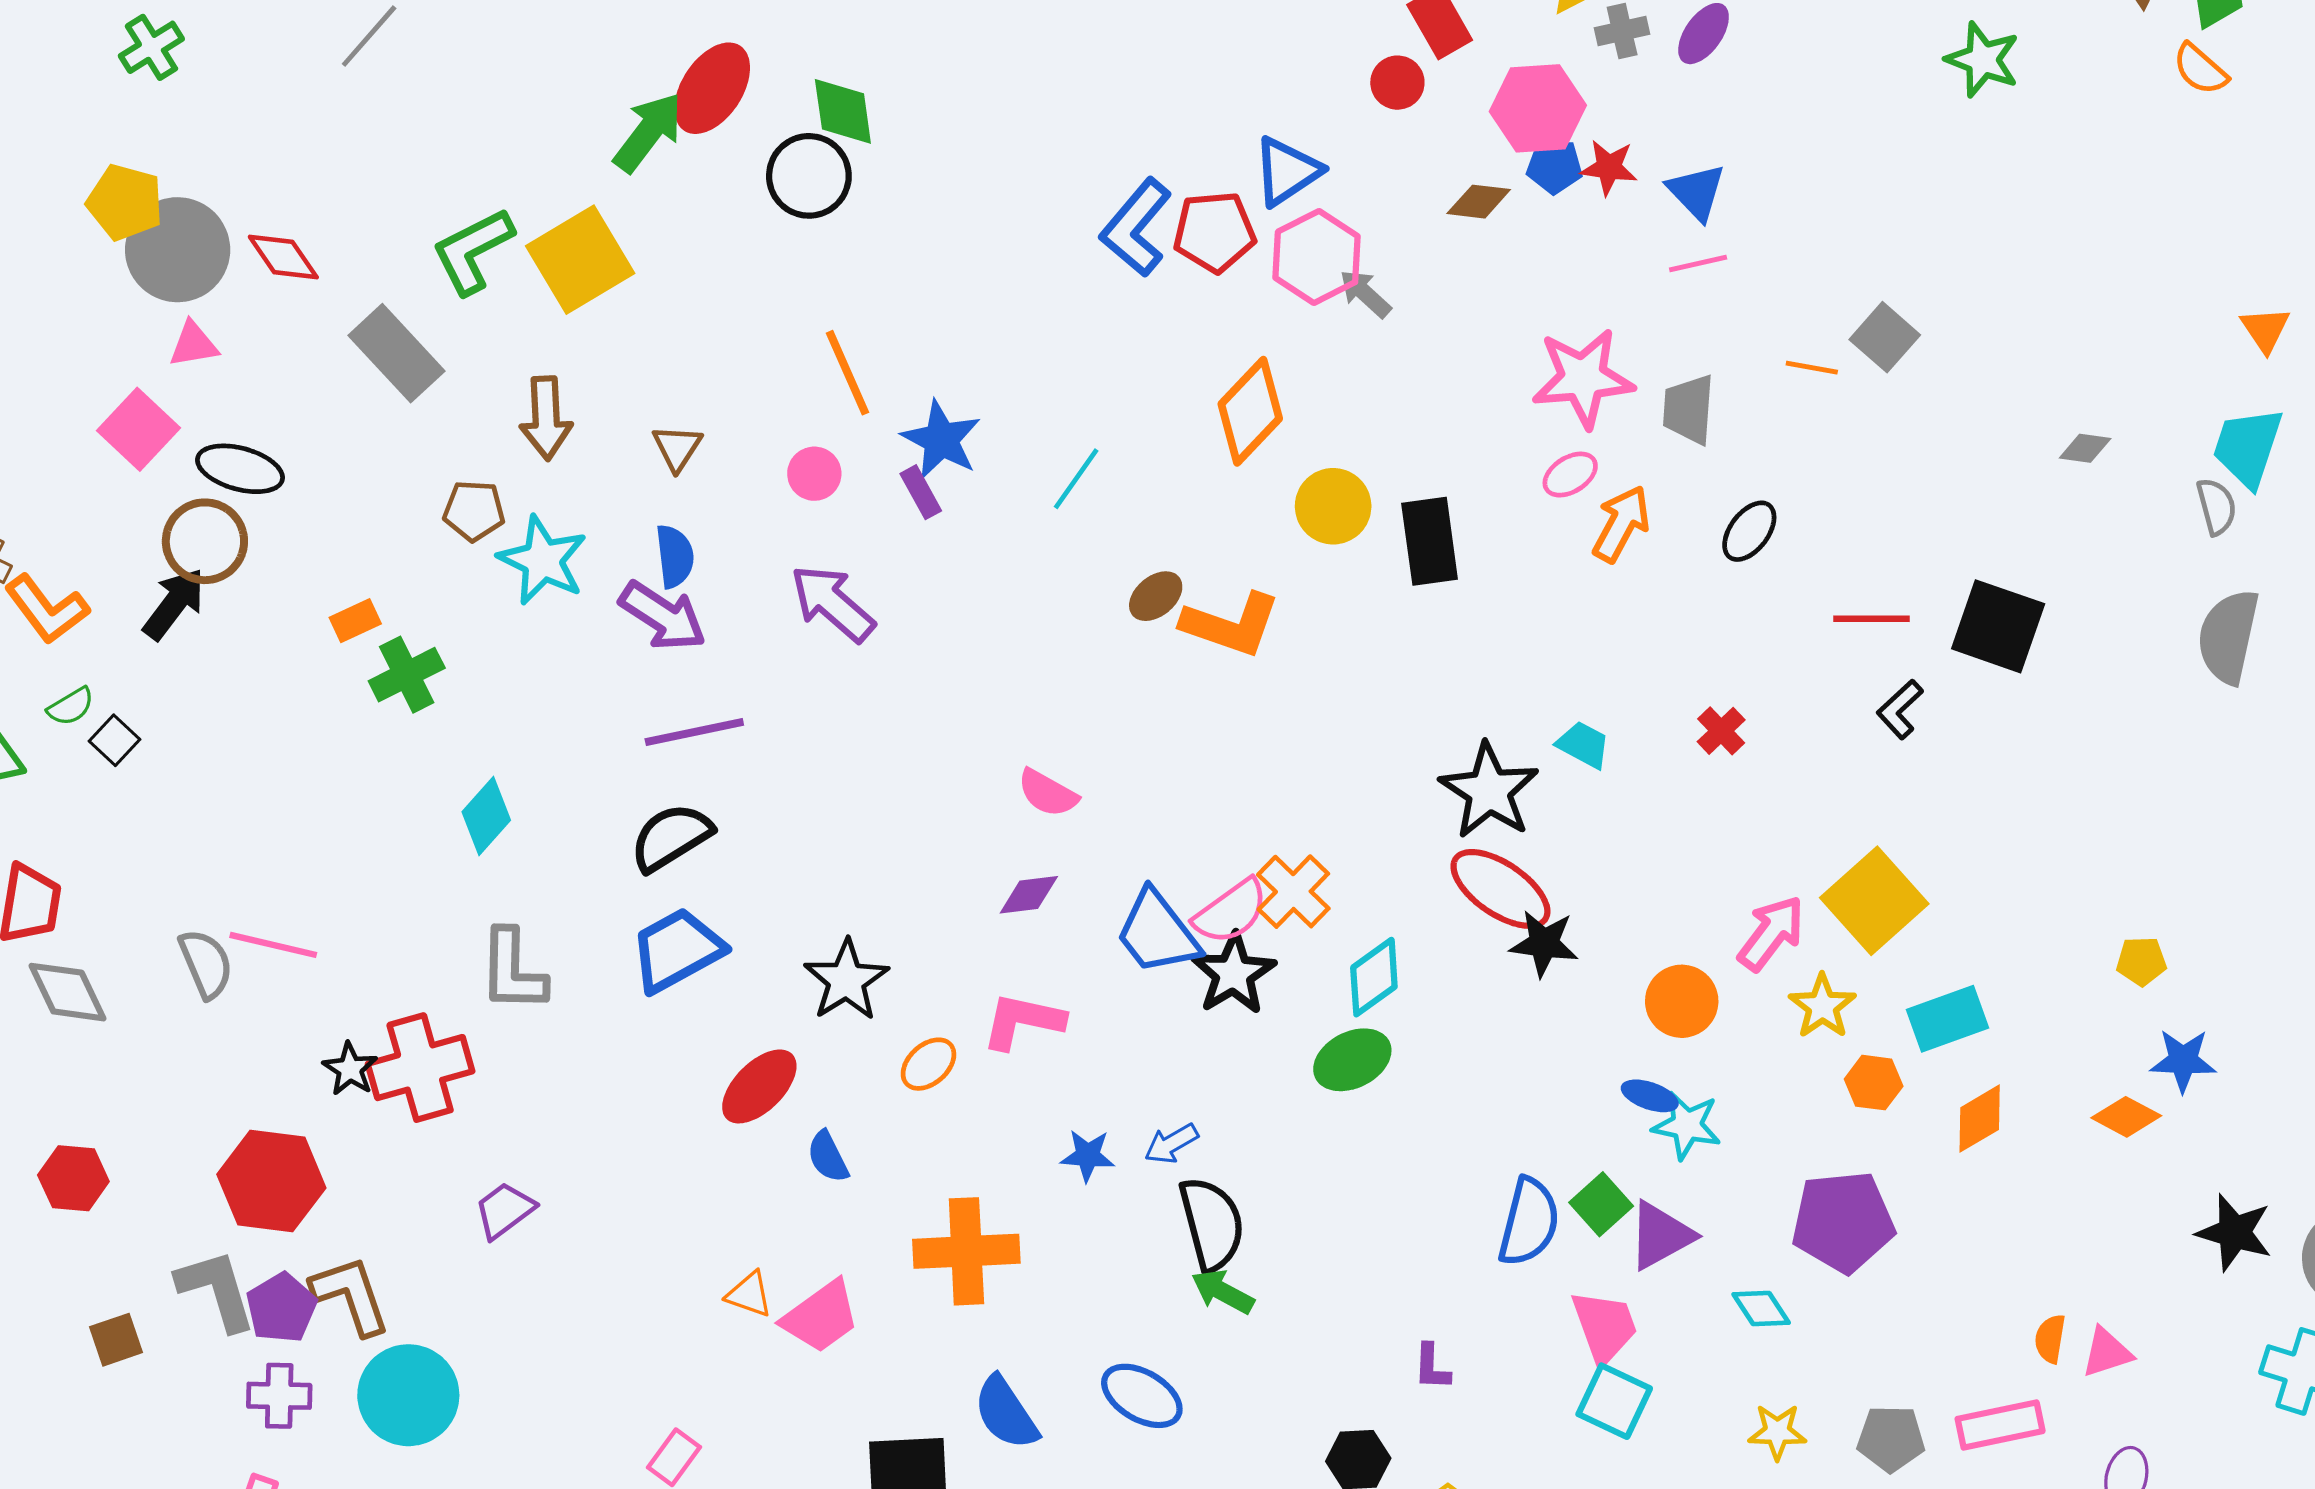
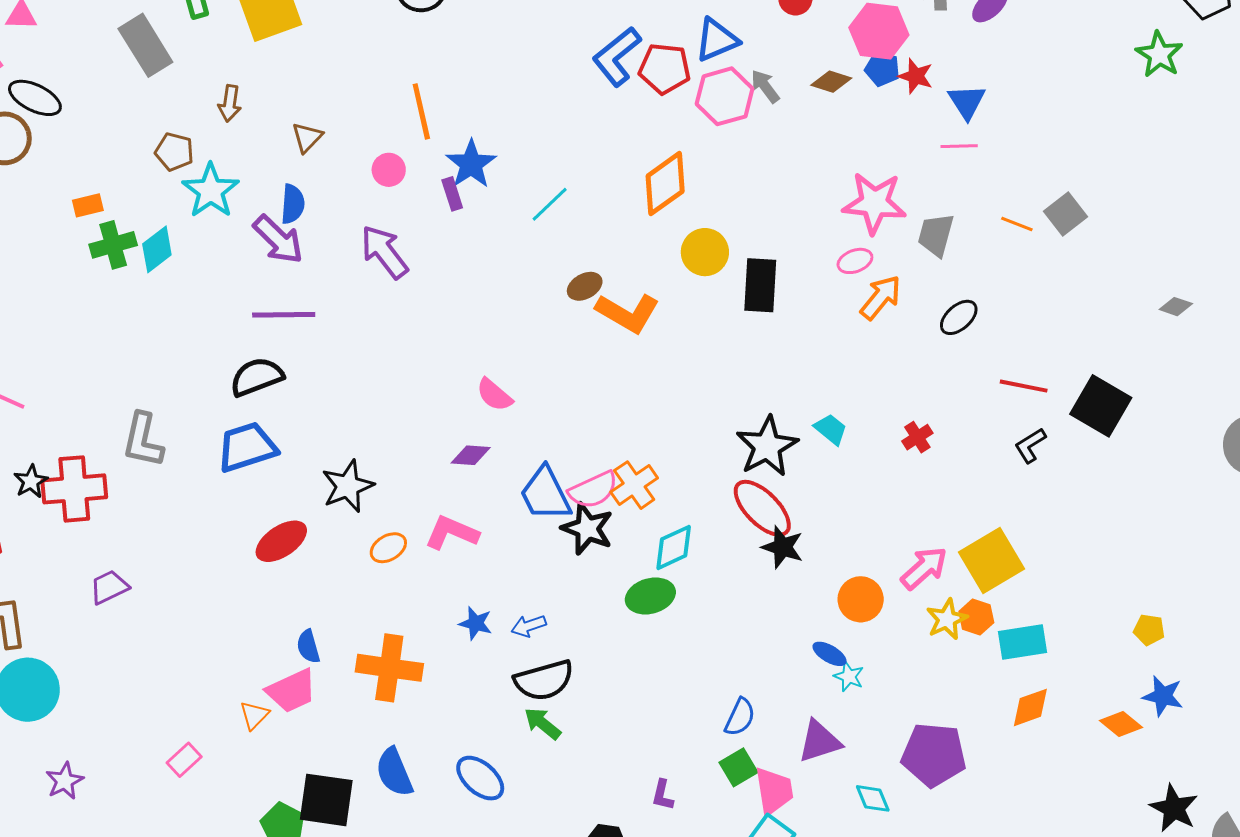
gray arrow: (1365, 294) -> (765, 86), moved
brown arrow: (546, 418) -> (230, 103), size x0.7
cyan diamond: (486, 816) -> (157, 249), moved
black star: (1233, 974) -> (587, 529), turned -30
orange hexagon: (1874, 1083) -> (976, 617), moved
cyan star: (1687, 1125) -> (849, 676), size x0.7
blue semicircle: (828, 1157) -> (308, 646), moved
green square: (1601, 1204) -> (739, 767), moved
blue semicircle: (1529, 1222) -> (740, 717), size x0.7
black semicircle: (1212, 1224) -> (544, 680), turned 78
orange triangle: (749, 1294) -> (254, 715), moved, turned 44

